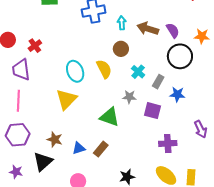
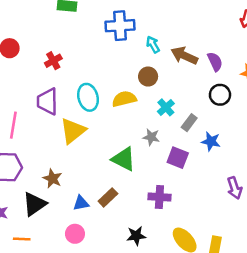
cyan arrow: (122, 23) -> (153, 44), turned -32
red cross: (35, 46) -> (53, 61), moved
black circle: (180, 56) -> (220, 95), size x0.7
yellow semicircle: (104, 69) -> (124, 99), turned -84
purple trapezoid: (21, 70) -> (47, 101), moved
purple cross: (168, 143) -> (159, 197), moved
blue triangle: (79, 148) -> (81, 203), moved

